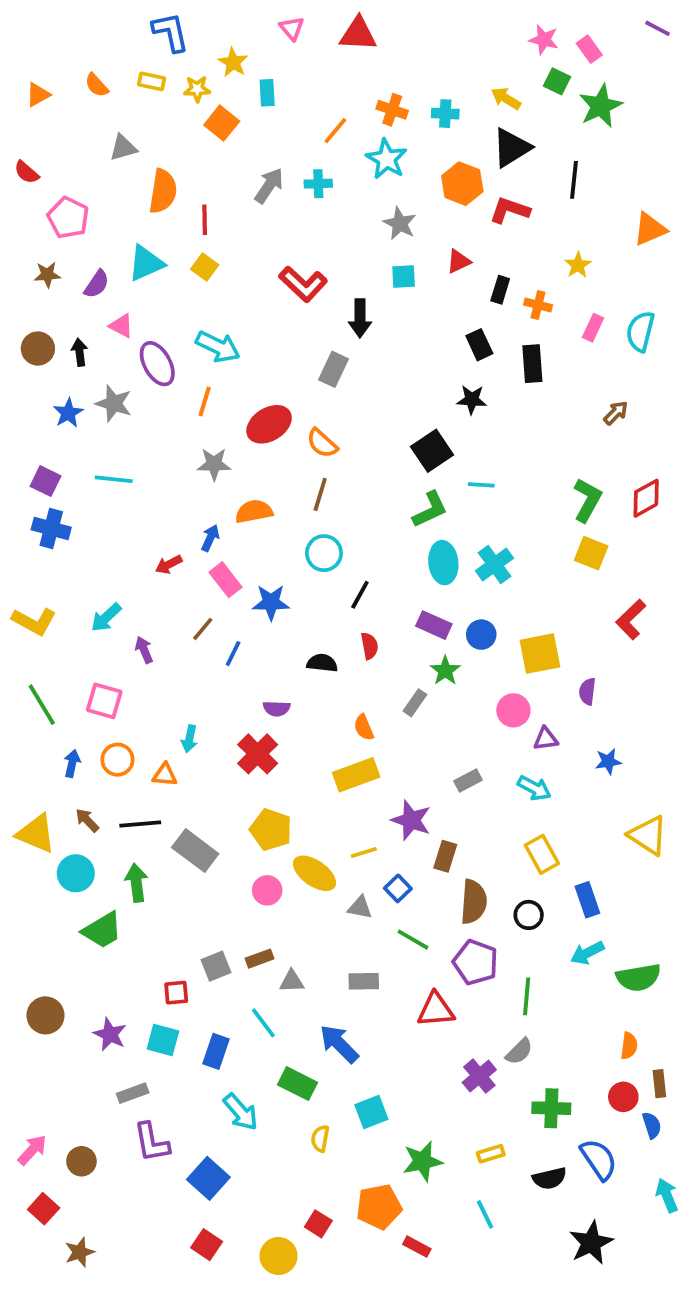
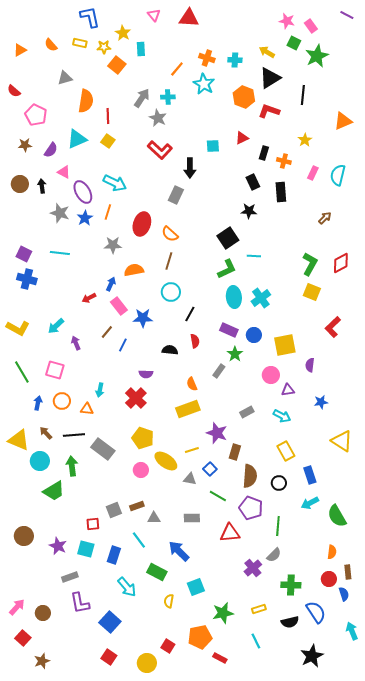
gray star: (400, 223) -> (158, 118), moved
blue star: (68, 413) -> (85, 218), moved
red ellipse: (269, 424) -> (142, 224), turned -40
green semicircle: (638, 978) -> (337, 516), turned 70

